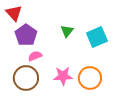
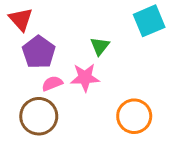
cyan square: (97, 37) -> (149, 21), moved
pink star: (63, 76) -> (85, 77), moved

